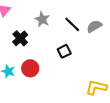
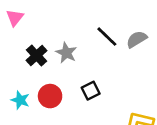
gray star: (42, 19) -> (66, 53), moved
black square: (64, 51) -> (91, 91), moved

